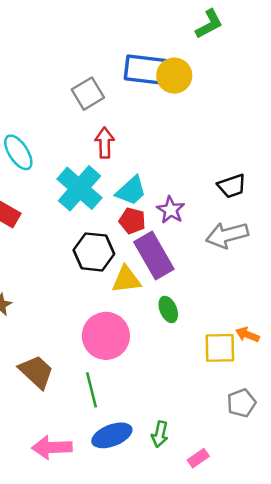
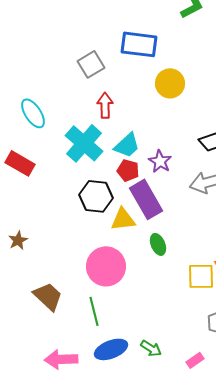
yellow circle: (174, 76) -> (170, 83), moved
green arrow: (160, 434) -> (151, 348), turned -70
pink rectangle: (198, 458) -> (195, 360), moved

